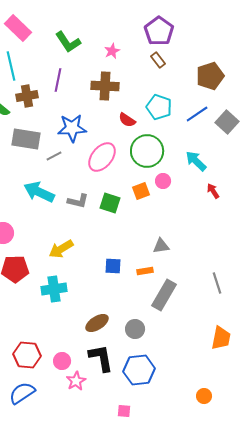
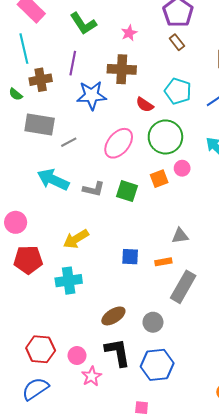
blue star: (72, 128) -> (92, 95), moved

